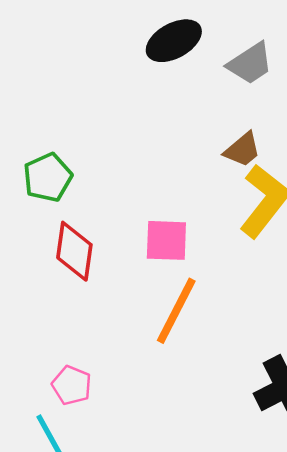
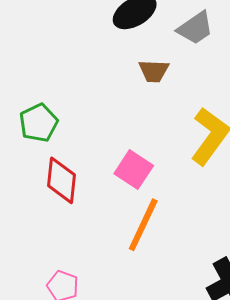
brown trapezoid: (242, 150) -> (154, 71), moved, turned 44
pink square: (166, 240) -> (134, 170), turned 33

